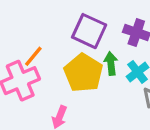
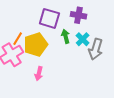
yellow pentagon: (83, 73) -> (36, 45), moved, turned 30

